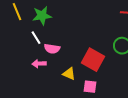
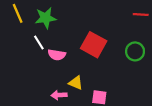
red square: (93, 60) -> (94, 45), moved
pink arrow: (39, 64) -> (59, 95), moved

